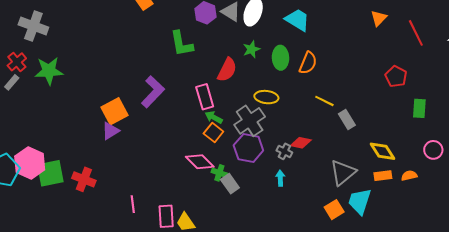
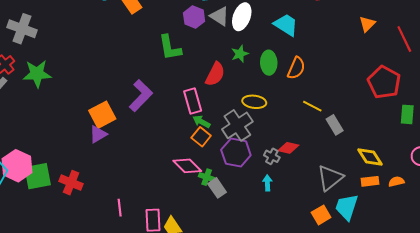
red pentagon: (396, 76) -> (384, 82), size x1.5

